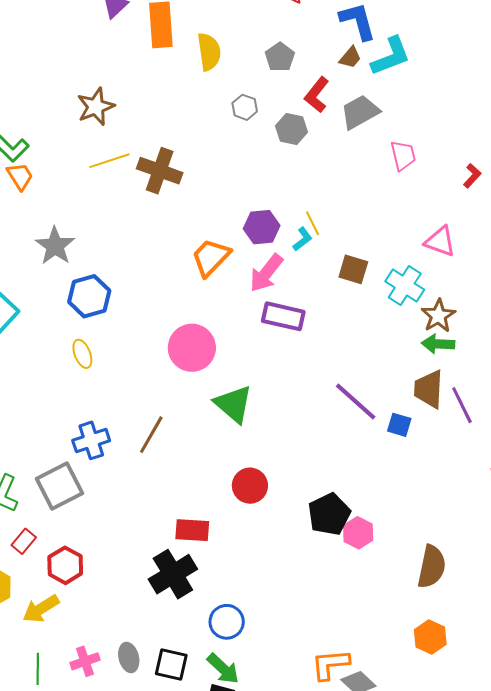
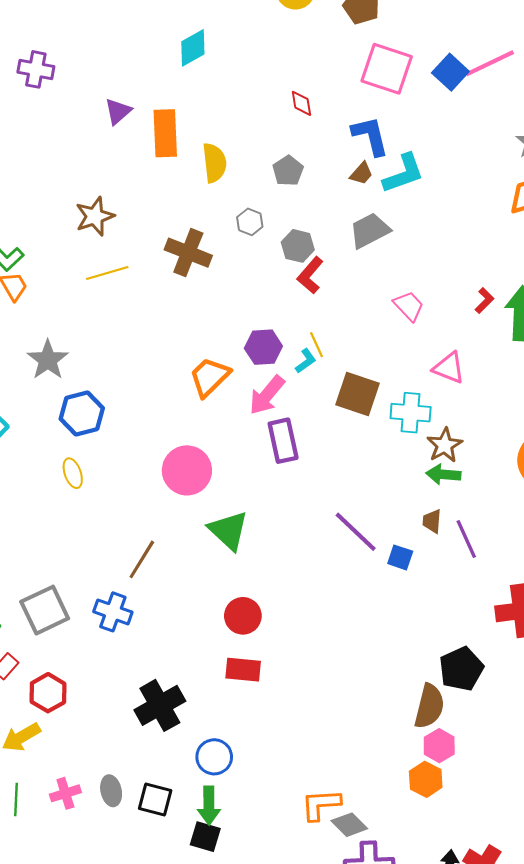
red L-shape: (317, 95) -> (310, 275), moved
pink trapezoid: (403, 155) -> (409, 306), moved, turned -32
brown cross: (160, 171) -> (188, 253), moved
brown square: (353, 269) -> (358, 394), size x1.4
cyan cross: (405, 286) -> (411, 413), turned -30
purple rectangle: (283, 316) -> (283, 441), turned 63
brown trapezoid: (429, 389) -> (432, 521), size x0.6
blue cross: (91, 440) -> (113, 612), moved, turned 36
black pentagon: (329, 514) -> (461, 669), moved
red rectangle: (192, 530) -> (243, 670), moved
pink hexagon: (358, 533) -> (439, 746), moved
green arrow: (223, 669) -> (209, 806), turned 45

